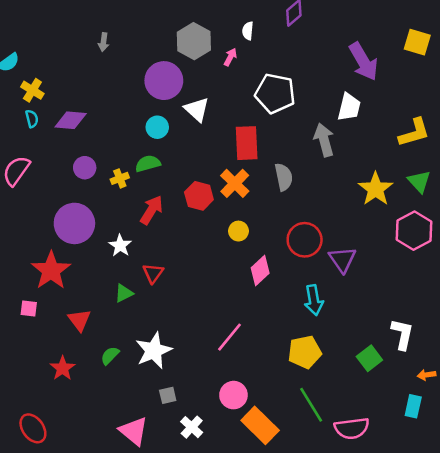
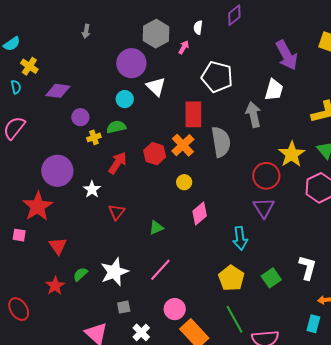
cyan semicircle: (32, 119) -> (16, 87), moved
purple circle: (85, 168) -> (80, 117), moved
gray semicircle: (284, 177) -> (221, 142), size x1.4
red circle: (305, 240) -> (266, 176), moved
green triangle: (124, 293) -> (156, 228), moved
pink line: (229, 337) -> (160, 270), moved
yellow pentagon: (305, 352) -> (231, 278), turned -30
green square: (369, 358) -> (271, 278), moved
red star: (62, 368) -> (55, 286), moved
red ellipse: (33, 428) -> (19, 309), moved

